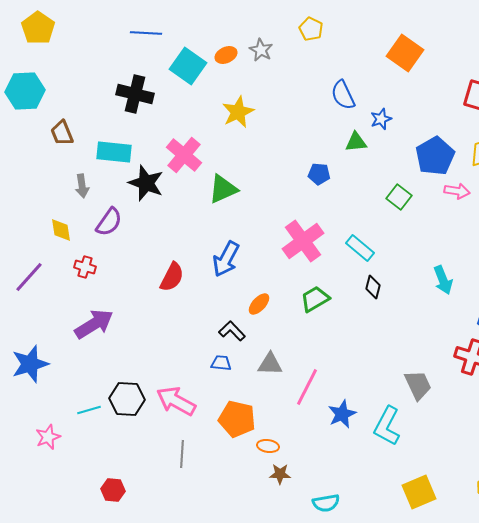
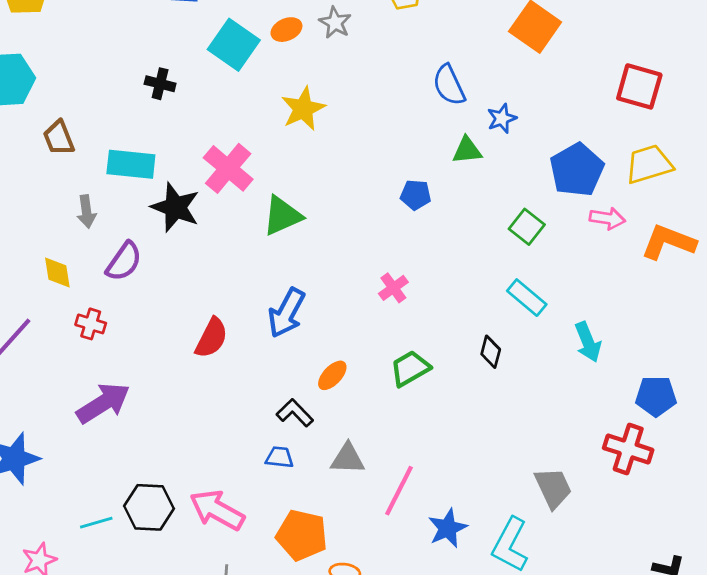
black cross: (135, 94) -> (160, 84), size x0.6
pink cross: (303, 241) -> (393, 288), size x0.5
cyan rectangle: (360, 248) -> (527, 298), moved

